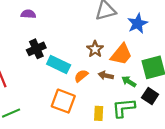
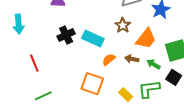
brown star: (95, 49) -> (123, 25), moved
cyan rectangle: (59, 64) -> (93, 39), moved
yellow rectangle: (99, 113) -> (126, 95), turned -48

